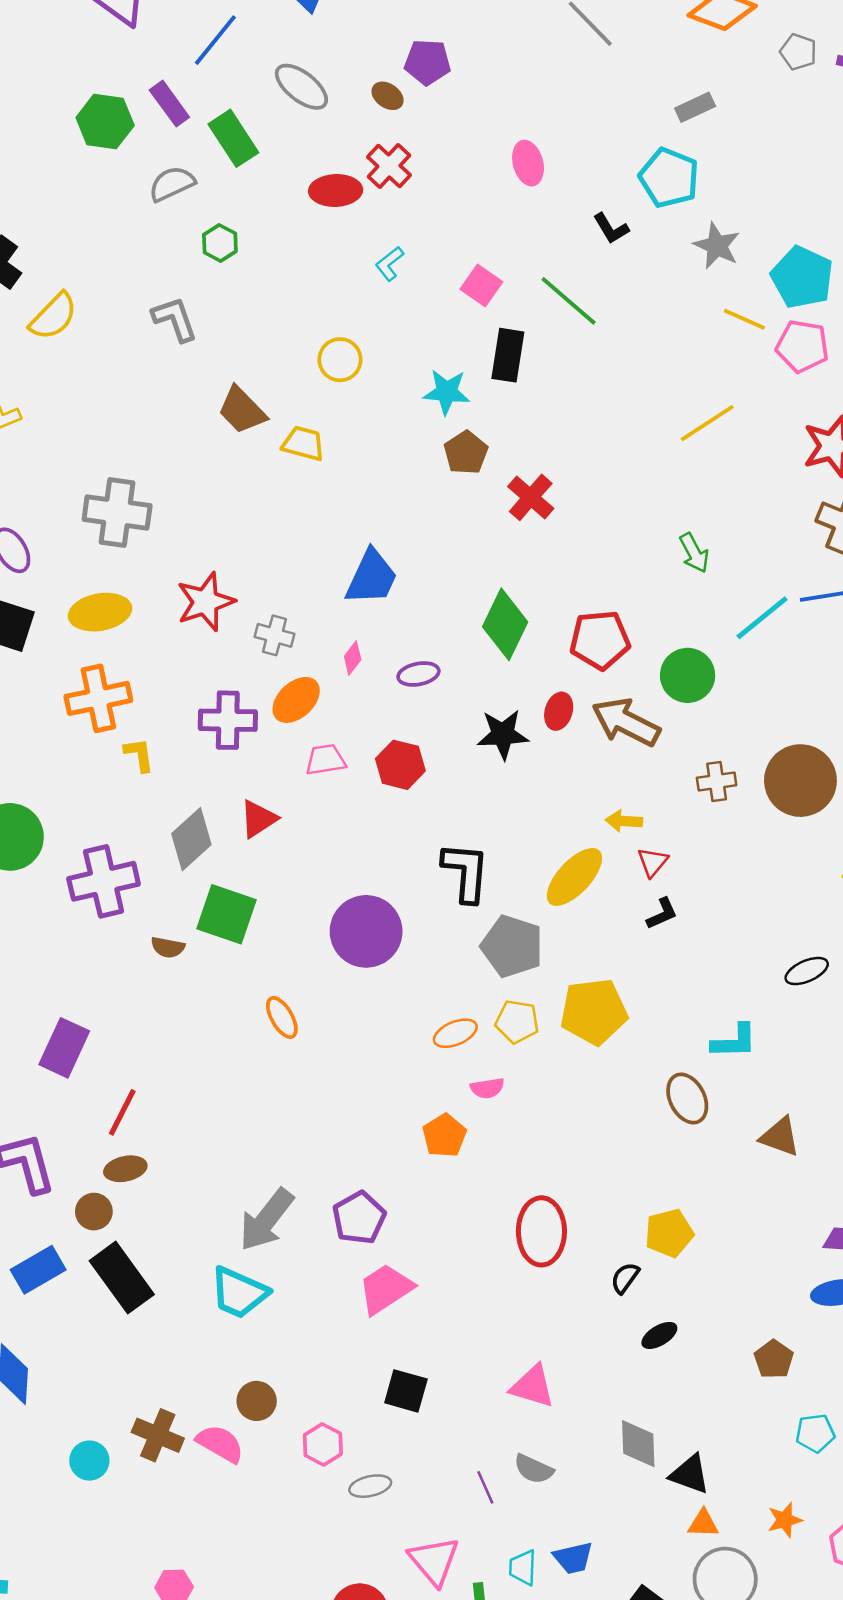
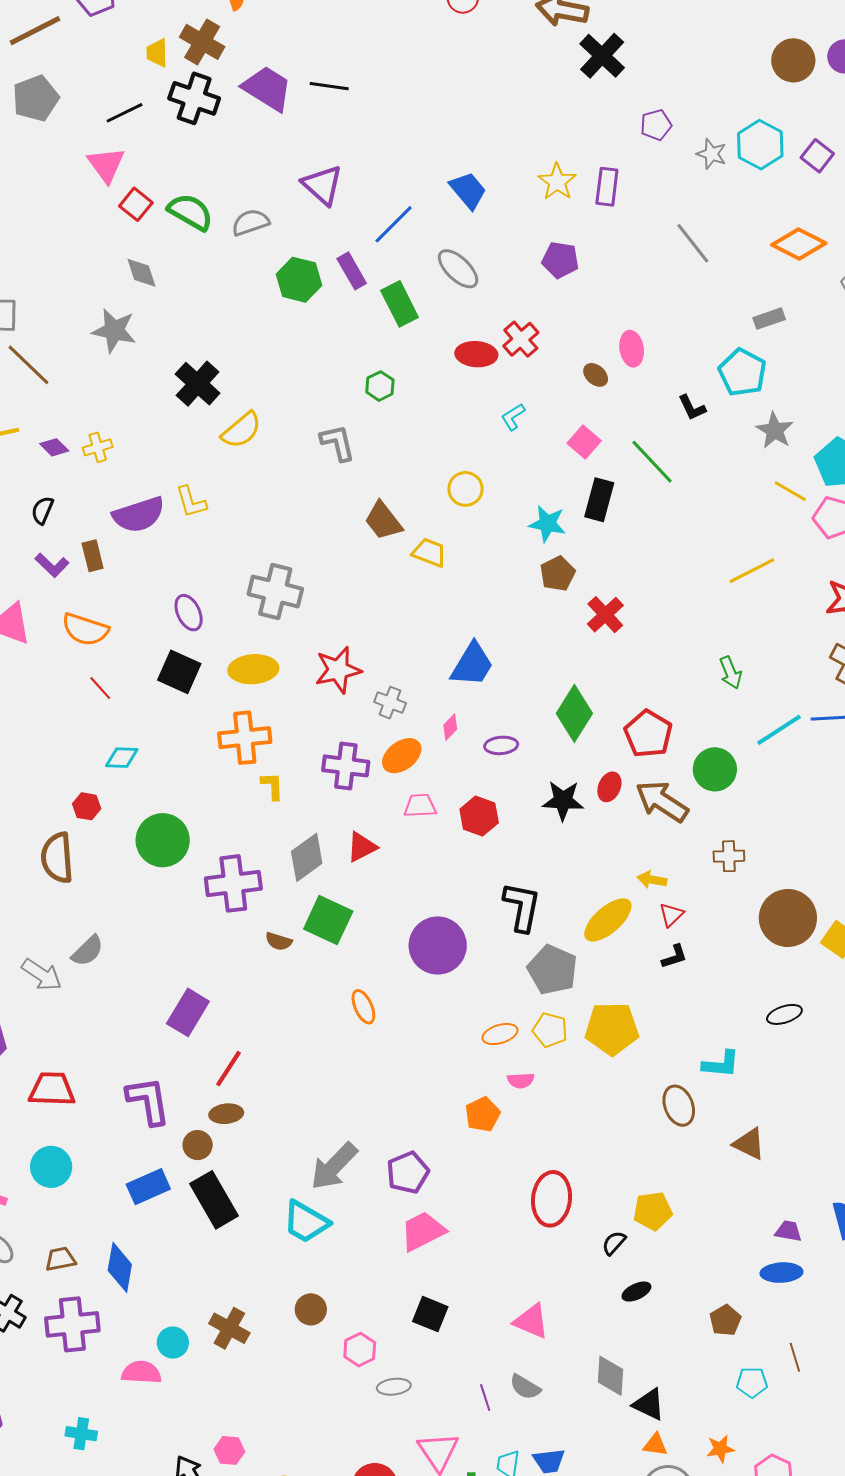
brown ellipse: (388, 96) -> (596, 375), moved
gray semicircle: (172, 184) -> (250, 222), moved
red pentagon: (600, 640) -> (648, 734), turned 30
brown circle: (800, 781) -> (788, 918), moved
pink semicircle: (220, 1444) -> (141, 1372), moved, turned -33

